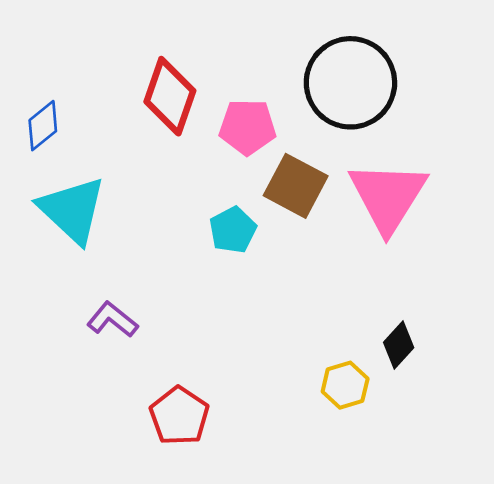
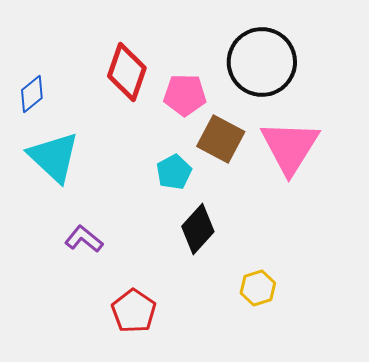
black diamond: (399, 345) -> (198, 229), moved, size x1.4

